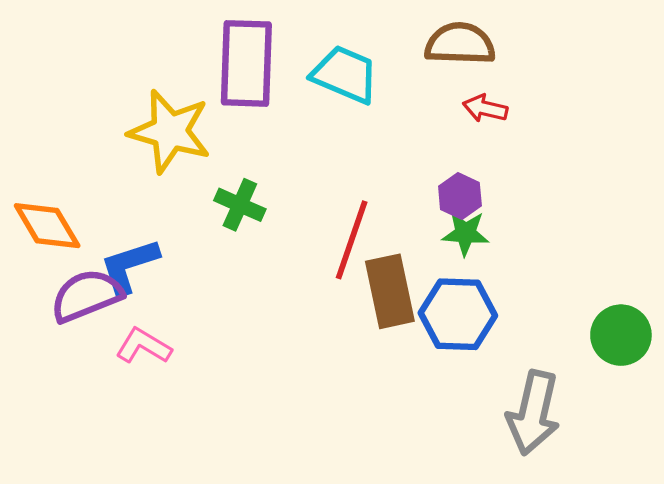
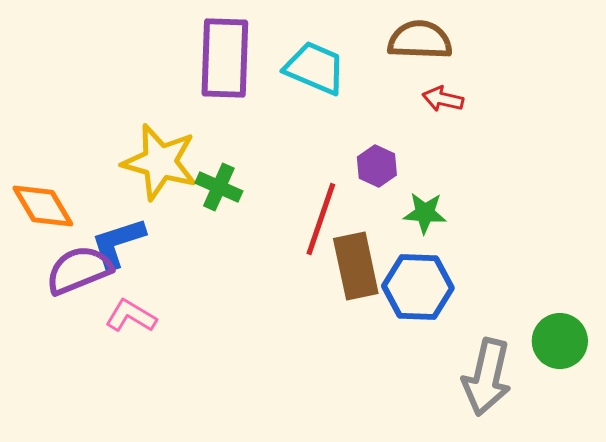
yellow star: (170, 131) -> (160, 162), moved
purple hexagon: (460, 196) -> (377, 166), moved
green circle: (621, 335) -> (560, 341), moved

